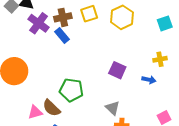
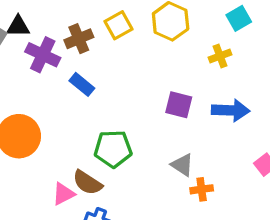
blue rectangle: (62, 35) -> (82, 84), moved
yellow cross: (160, 59) -> (220, 56), moved
blue arrow: (149, 80) -> (231, 110), size x1.6

